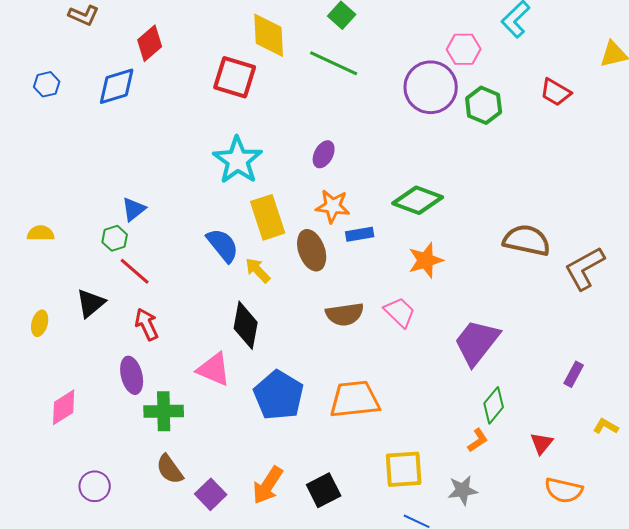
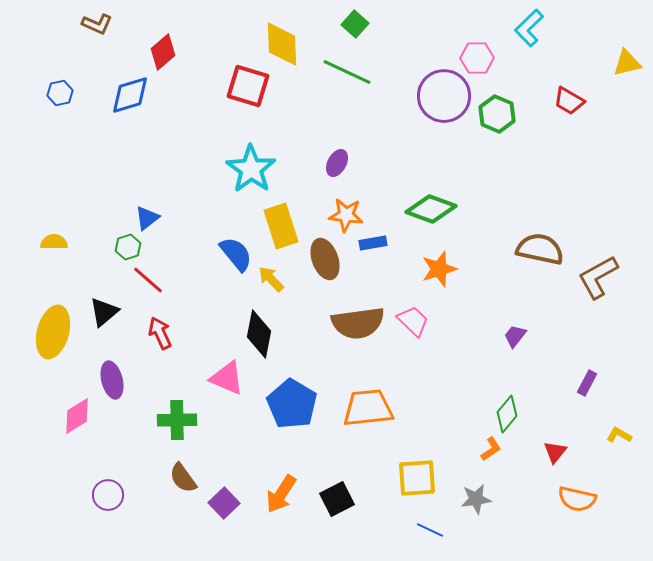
brown semicircle: (345, 314) -> (358, 323), size x1.4
yellow ellipse: (40, 323) -> (53, 332), size x2.0
purple trapezoid: (477, 342) -> (515, 336), moved, size x0.5
purple ellipse: (132, 375) -> (112, 380), moved

